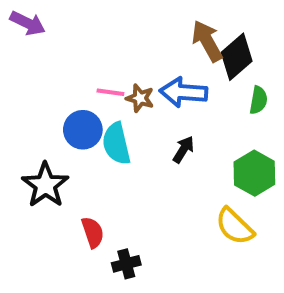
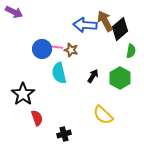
blue arrow: (183, 92) -> (85, 25), moved
blue circle: (83, 130) -> (42, 49), moved
green hexagon: (254, 173) -> (120, 78), moved
yellow semicircle: (235, 226) -> (103, 115), moved
red semicircle: (93, 232) -> (37, 118), moved

